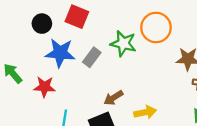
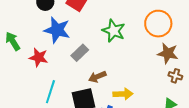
orange circle: (156, 28) -> (158, 24), moved
gray rectangle: (92, 57) -> (80, 53), moved

